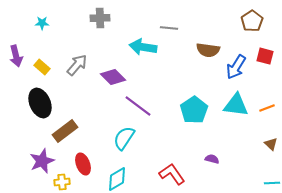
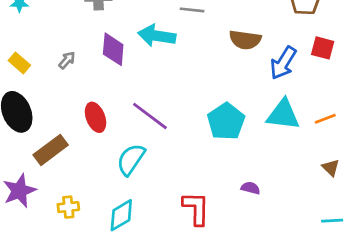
gray arrow: (77, 65) -> (67, 60), size x0.6
purple diamond: (113, 77) -> (113, 49), moved, turned 50
red ellipse: (83, 164) -> (96, 117), moved
red L-shape: (172, 174) -> (196, 208), turned 36
yellow cross: (62, 182) -> (68, 207), moved

